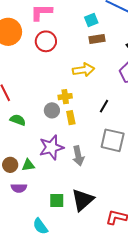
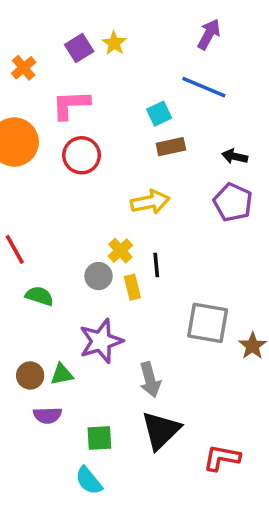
yellow cross: (65, 97) -> (120, 251), turned -32
black line: (104, 106) -> (156, 265), moved, turned -32
gray arrow: (78, 156) -> (150, 380), moved
green square: (57, 200) -> (99, 438), moved

